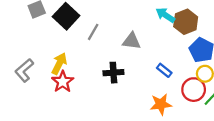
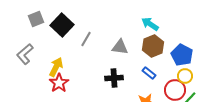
brown hexagon: (186, 22) -> (153, 46), moved
gray L-shape: (24, 70) -> (25, 54), moved
black cross: (113, 73) -> (114, 78), moved

